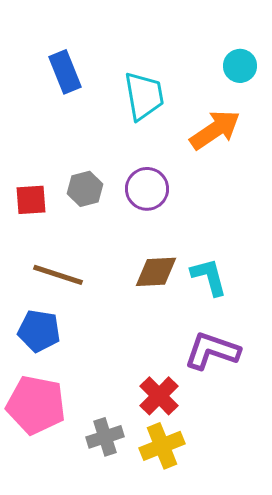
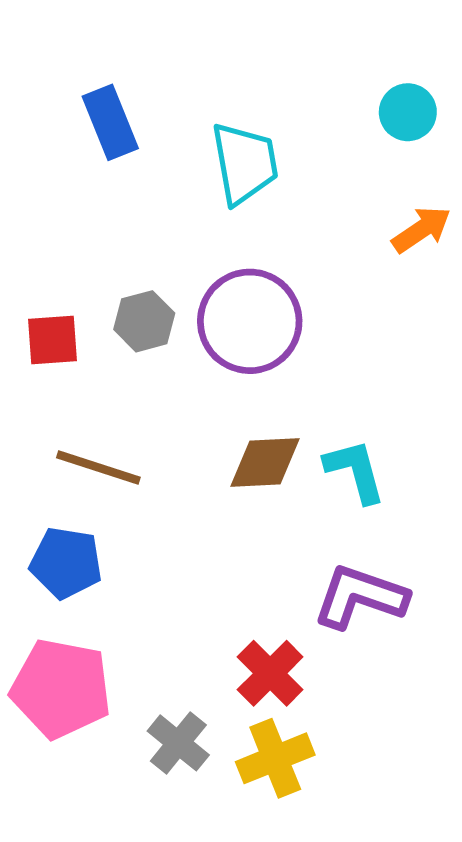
orange arrow: (215, 130) -> (421, 230), moved, size x0.7
purple circle: (147, 189) -> (250, 321), size x1.4
gray cross: (105, 437) -> (178, 743), turned -33

